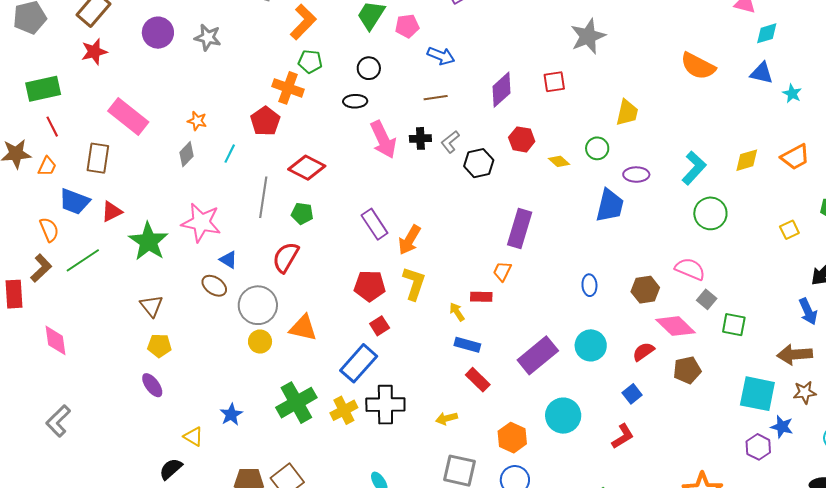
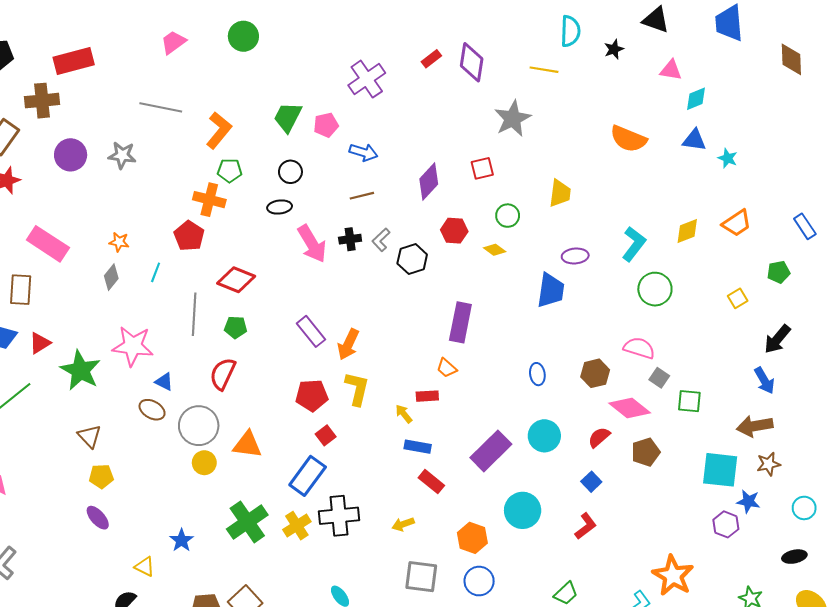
green circle: (597, 148) -> (508, 216), moved
orange trapezoid: (502, 271) -> (447, 368), turned -70

